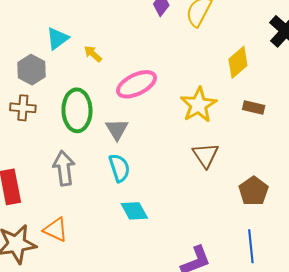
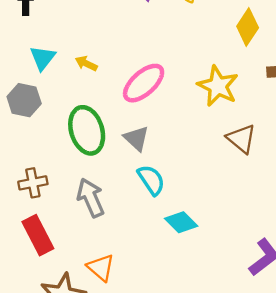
brown cross: (23, 108) -> (33, 183), moved
orange triangle: (55, 230) -> (101, 268), turned 32

